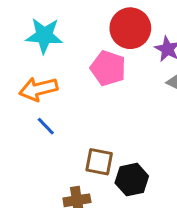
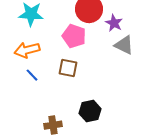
brown square: (99, 162) -> (68, 68), moved

